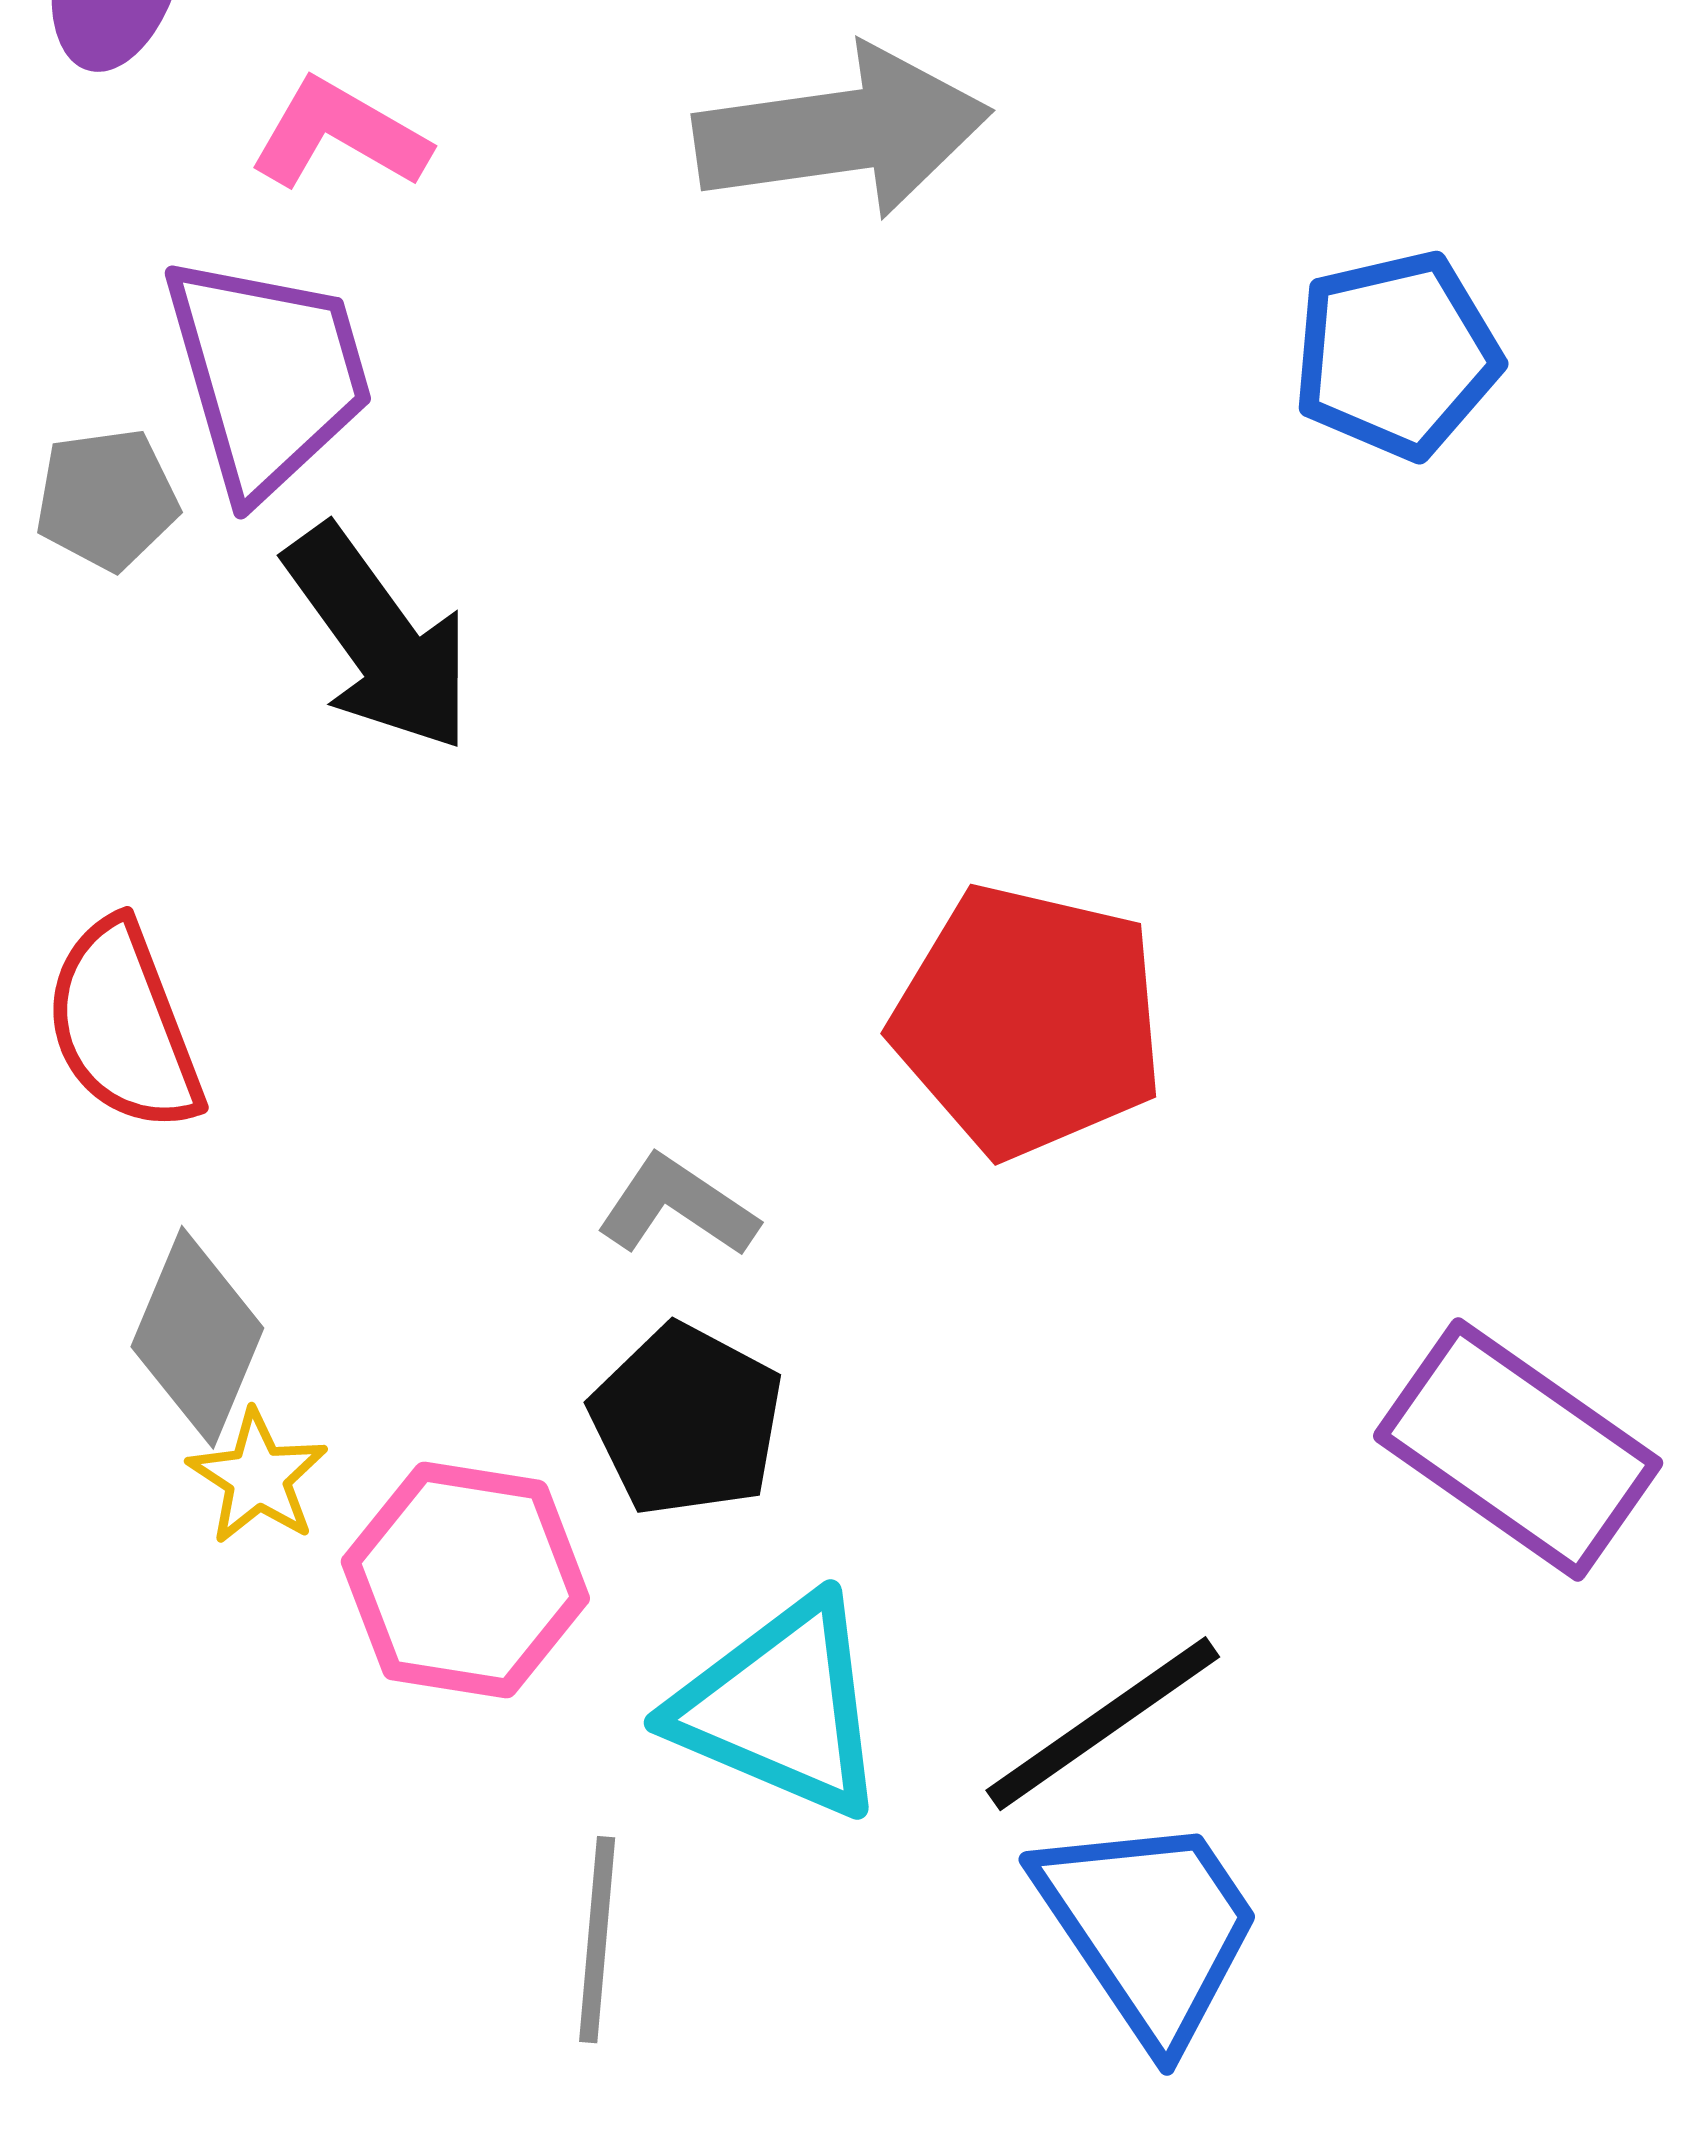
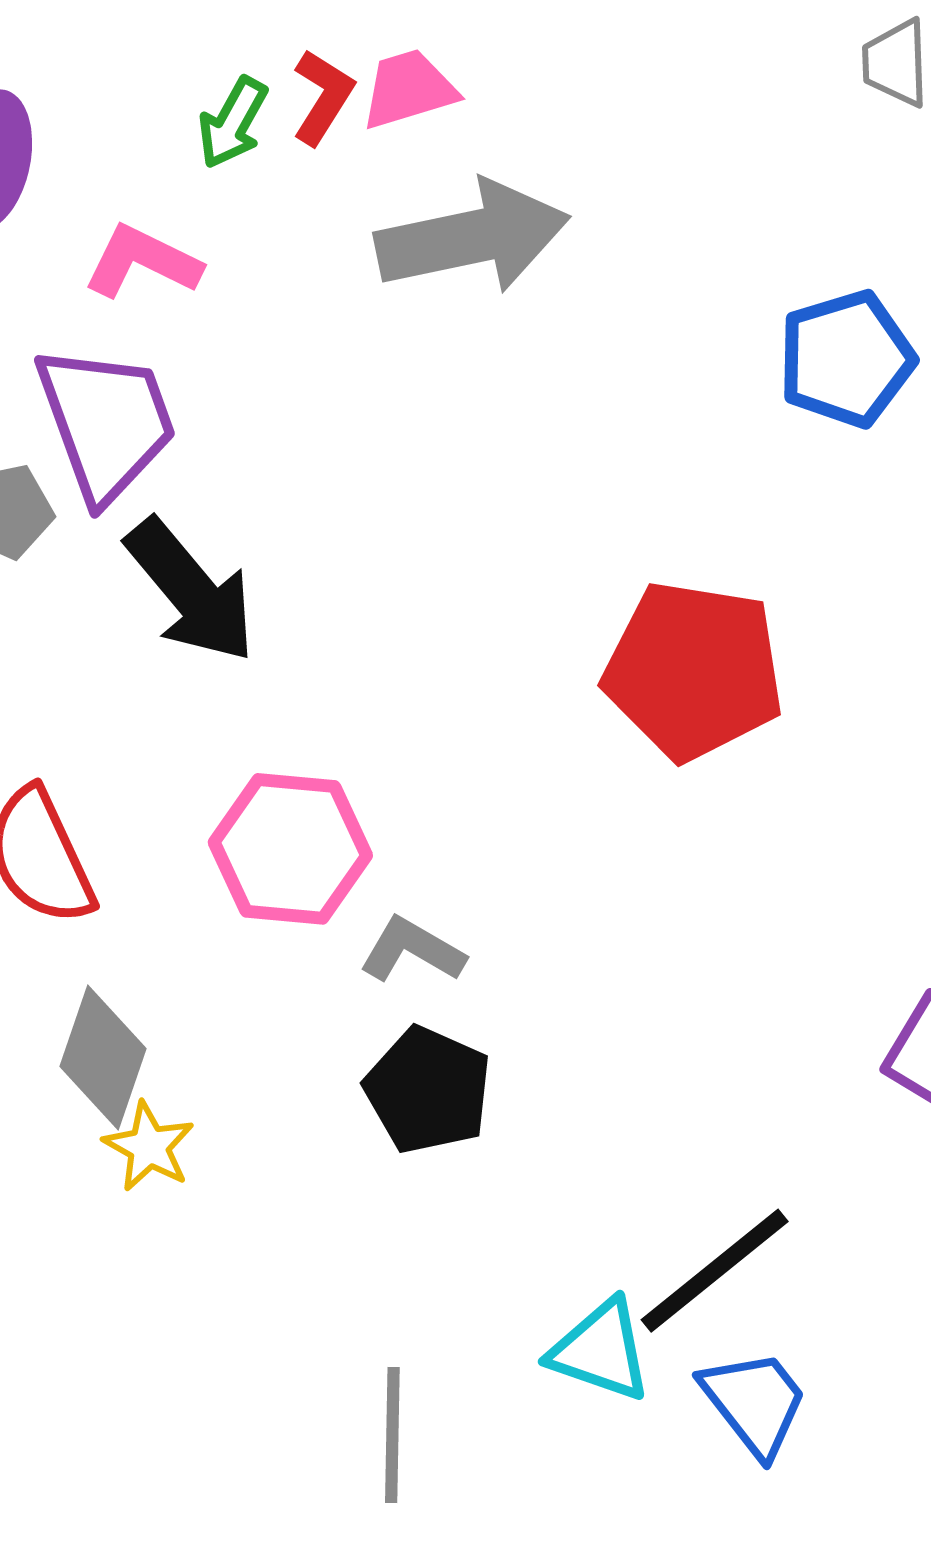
red pentagon: (1029, 1021) -> (694, 671), moved
pink hexagon: (465, 1580) -> (290, 849), moved
cyan triangle: (781, 1707) -> (601, 1350), moved, size x0.7
blue trapezoid: (1149, 1928) -> (754, 1403), size x0.7

